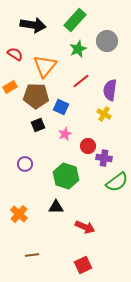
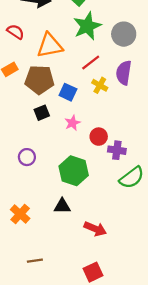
gray circle: (107, 41) -> (124, 34), moved
green star: (78, 49) -> (87, 26), size x1.4
orange triangle: (45, 66) -> (50, 45), turned 40
yellow cross: (104, 114) -> (100, 85), moved

